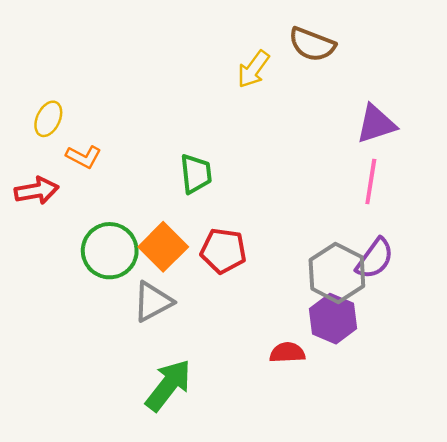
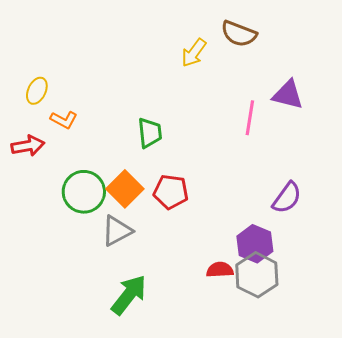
purple triangle: (376, 124) -> (288, 95), turned 32
pink line: (371, 182) -> (250, 118), moved
gray hexagon: (337, 273) -> (257, 275), moved

